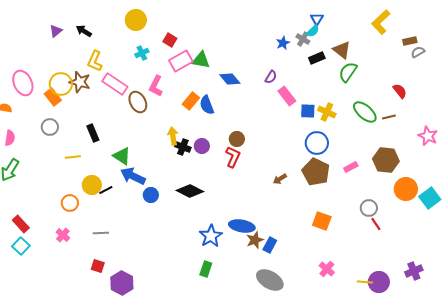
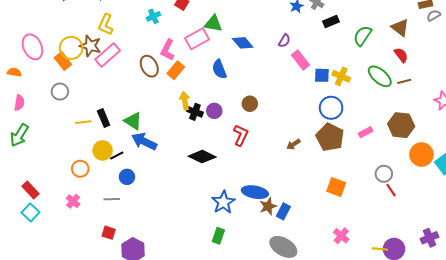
brown triangle: (342, 50) -> (400, 28), moved
pink rectangle: (181, 61) -> (197, 39), moved
pink rectangle: (115, 84) -> (108, 55), moved, turned -75
red semicircle: (400, 91) -> (401, 55), moved
orange rectangle: (191, 101) -> (176, 70), moved
black rectangle: (93, 133) -> (104, 118), moved
red L-shape: (233, 157) -> (241, 135), moved
blue circle: (151, 195) -> (127, 177), moved

